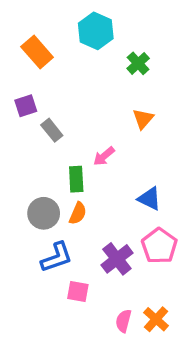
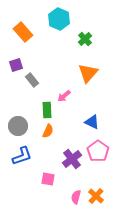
orange triangle: (143, 119) -> (88, 73), size x1.5
gray circle: (44, 213) -> (18, 126), moved
blue L-shape: (57, 257) -> (22, 156), moved

